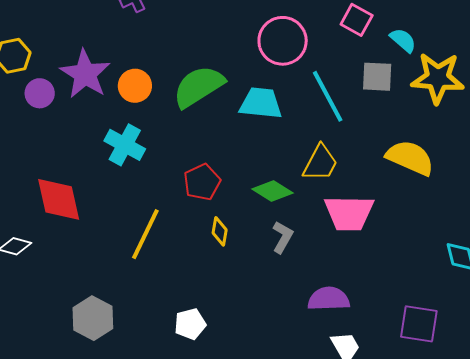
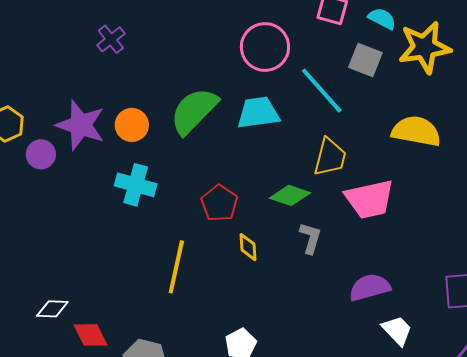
gray square: (377, 77) -> (365, 60), turned 32
red diamond: (59, 199) -> (91, 335), moved, size x0.7

